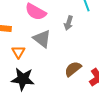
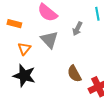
brown semicircle: (73, 69) -> (74, 74), turned -90

